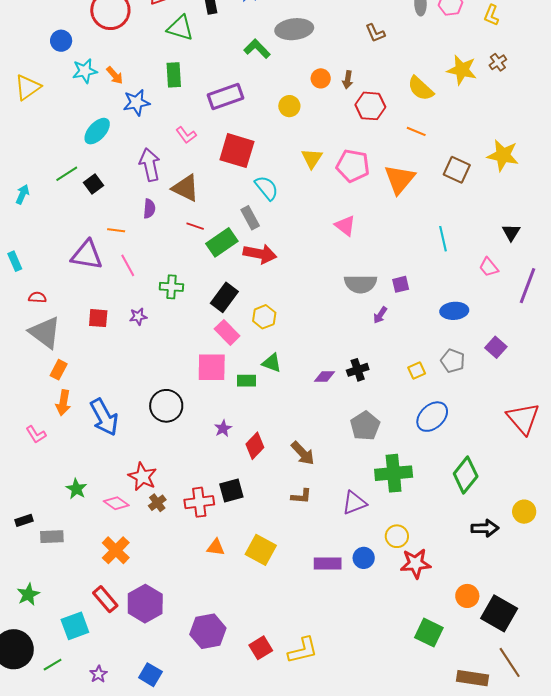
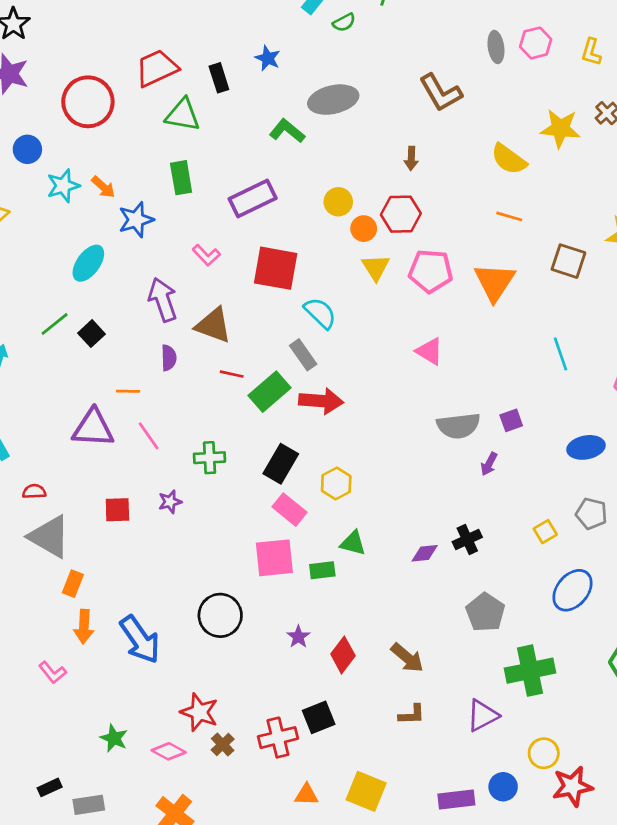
brown L-shape: (375, 33) -> (441, 93), size x1.6
orange circle: (321, 78) -> (364, 229), moved
red hexagon: (370, 106) -> (401, 214), moved

